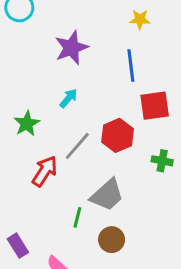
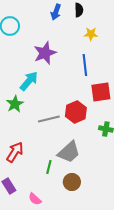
cyan arrow: (68, 98) -> (29, 81), moved, size x1.5
gray line: (77, 146) -> (49, 119), turned 35
red arrow: (45, 171) -> (15, 152), moved

